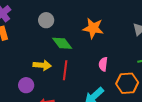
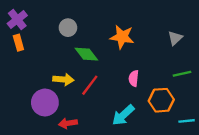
red line: (65, 70) -> (90, 85), turned 30
purple circle: (26, 85) -> (45, 103), size x1.5

